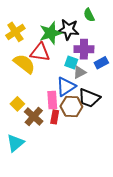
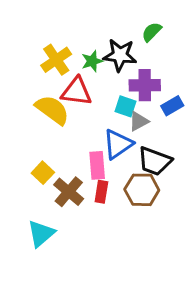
green semicircle: (89, 15) -> (152, 32), turned 72
yellow cross: (15, 32) -> (56, 60), moved
green star: (50, 33) -> (92, 61), size x0.6
brown hexagon: (71, 107) -> (142, 190), moved

